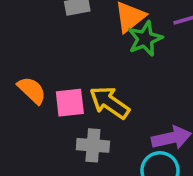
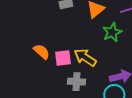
green star: (145, 39) -> (112, 32), moved

